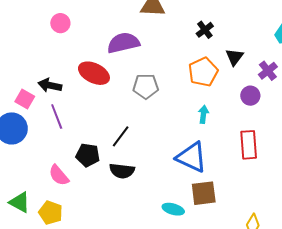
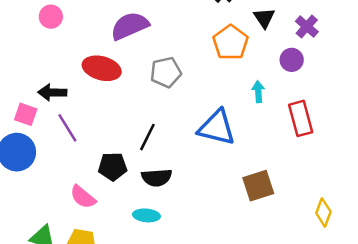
cyan arrow: (203, 114) -> (258, 92), moved
blue triangle: (191, 157) -> (217, 128), moved
cyan ellipse: (173, 209) -> (146, 215), moved

